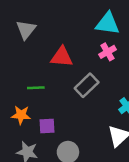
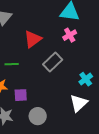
red triangle: (62, 57) -> (33, 39), turned -42

